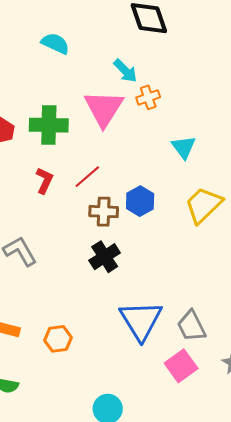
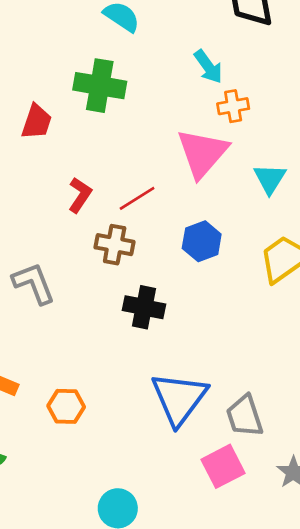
pink triangle: (104, 108) -> (202, 153), moved
green cross: (49, 125) -> (100, 86), moved
brown cross: (104, 212) -> (115, 245), moved
black cross: (105, 257) -> (144, 307), turned 36

